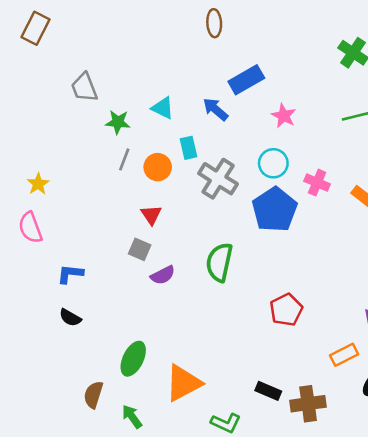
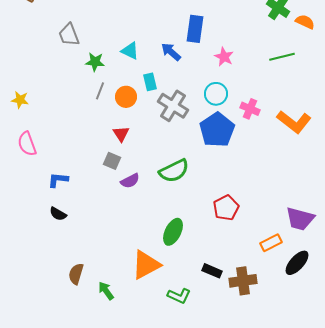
blue rectangle: (246, 80) -> (195, 29), turned -52
yellow star: (38, 184) -> (20, 100), moved, turned -30
green semicircle: (219, 262) -> (174, 171), turned -128
green ellipse: (133, 359) -> (173, 232), moved

